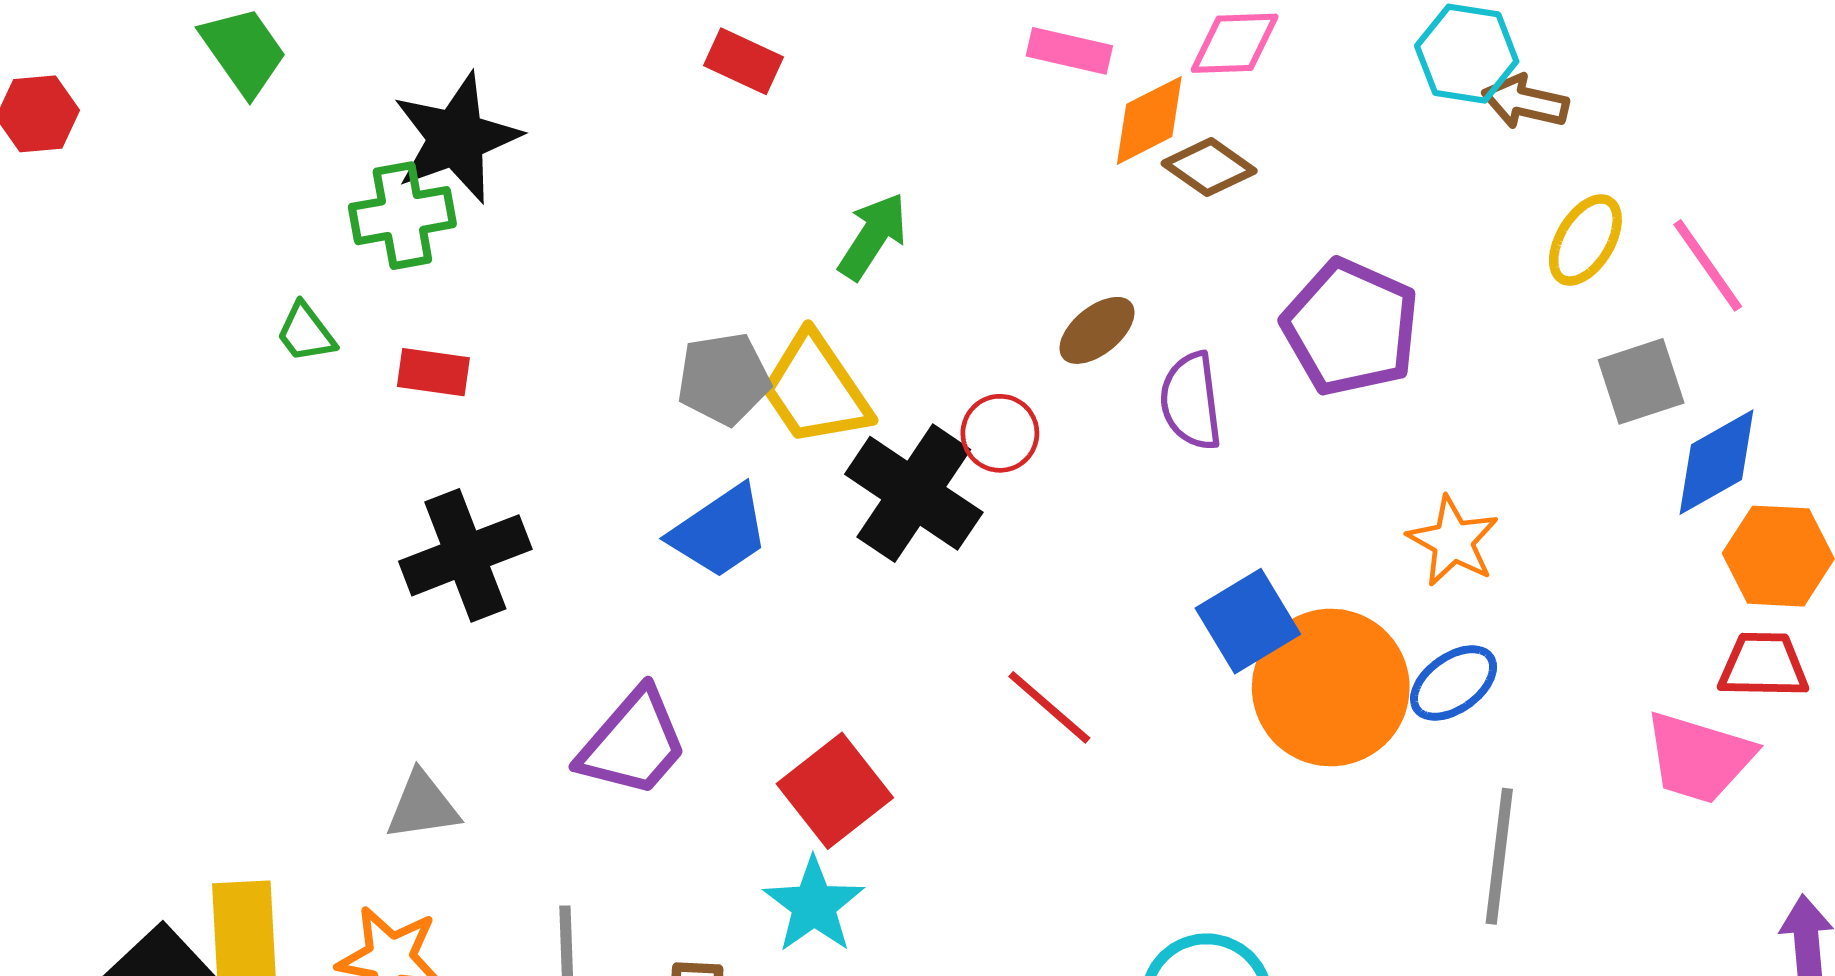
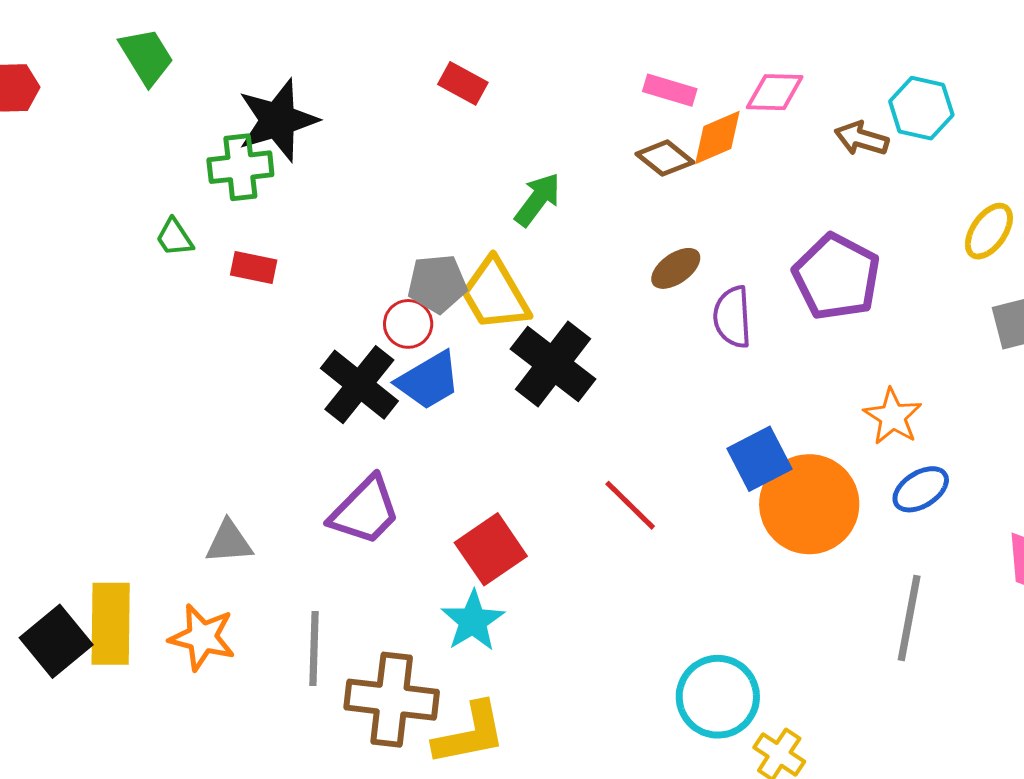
brown arrow: (1525, 102) -> (861, 139), moved
brown diamond: (1209, 167) -> (665, 158), moved
red circle: (1000, 433) -> (408, 324), moved
black cross: (465, 555) -> (359, 385), moved, turned -34
blue ellipse: (1454, 683) -> (921, 489), moved

